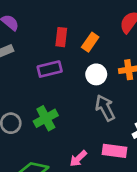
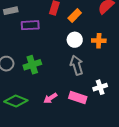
purple rectangle: (50, 69) -> (30, 25), moved

